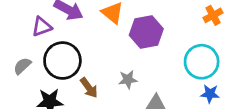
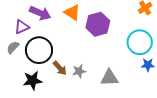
gray semicircle: (22, 66) -> (13, 47), moved
gray star: (128, 80) -> (79, 71), moved

